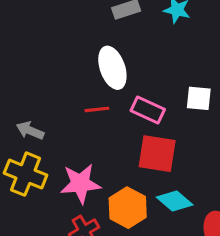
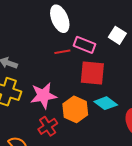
white square: (199, 98) -> (117, 35), turned 30
red line: (97, 109) -> (62, 52), moved

